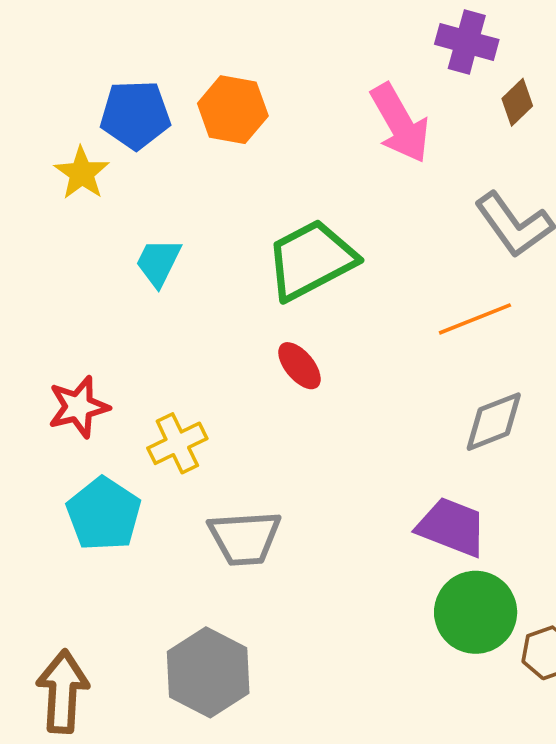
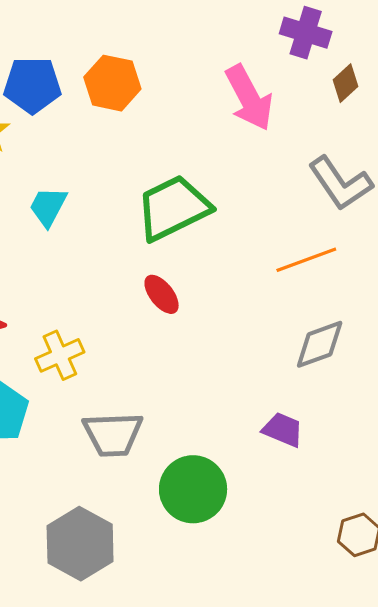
purple trapezoid: (452, 527) -> (283, 430), size x0.7
green circle: (476, 612) -> (193, 489), moved

